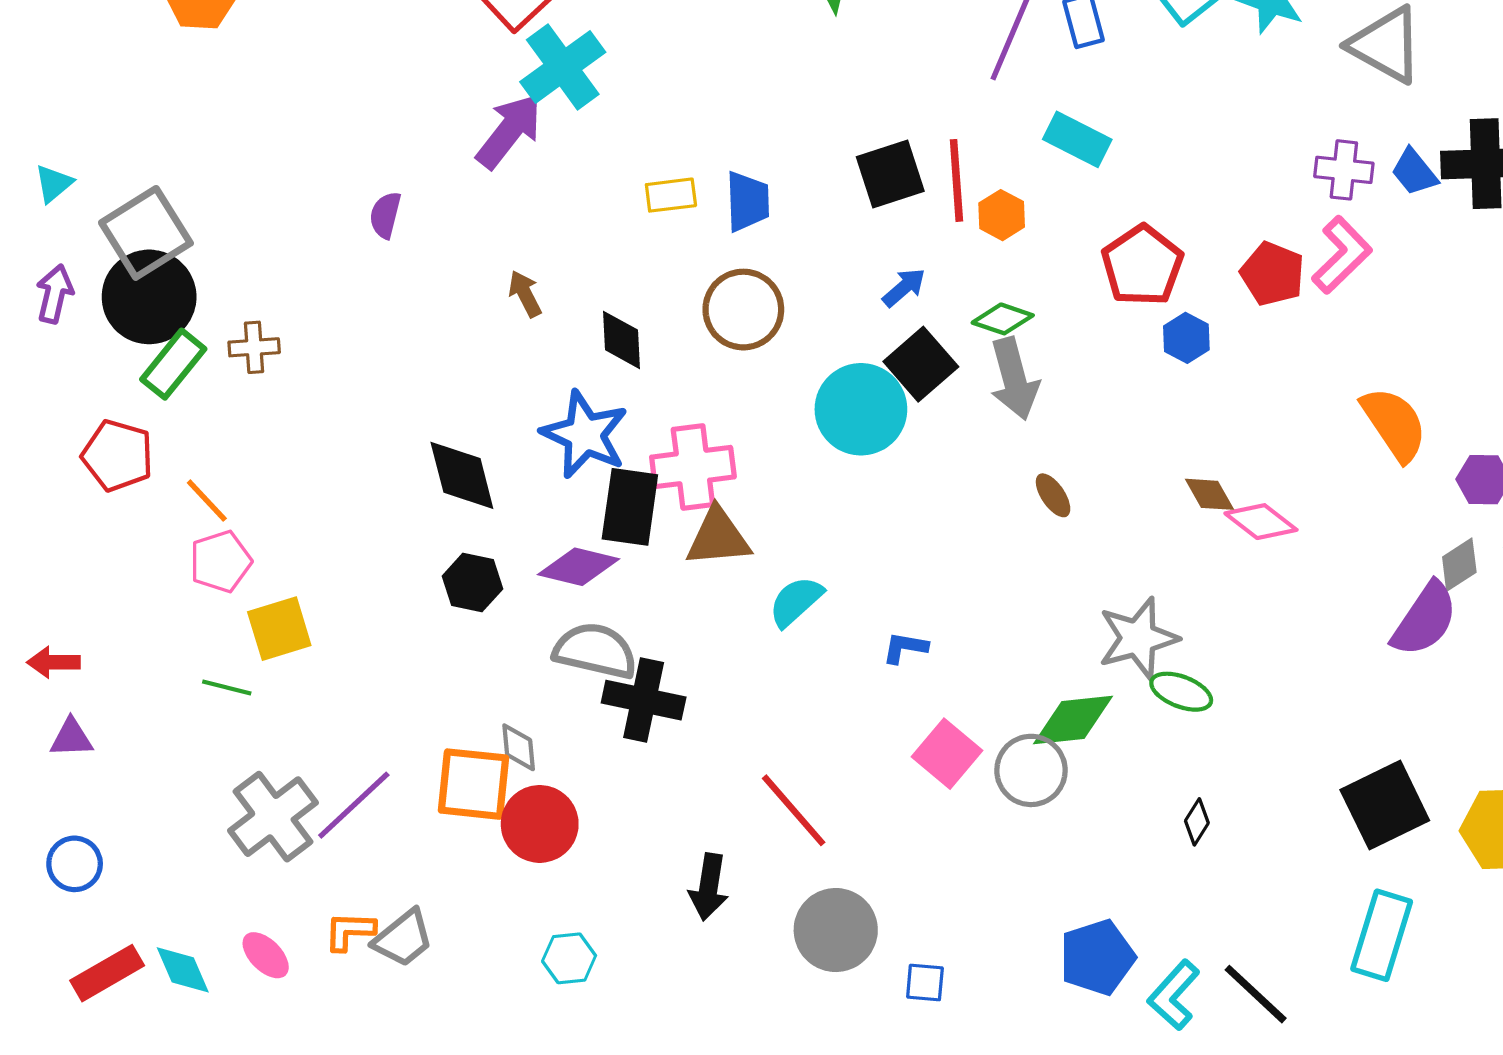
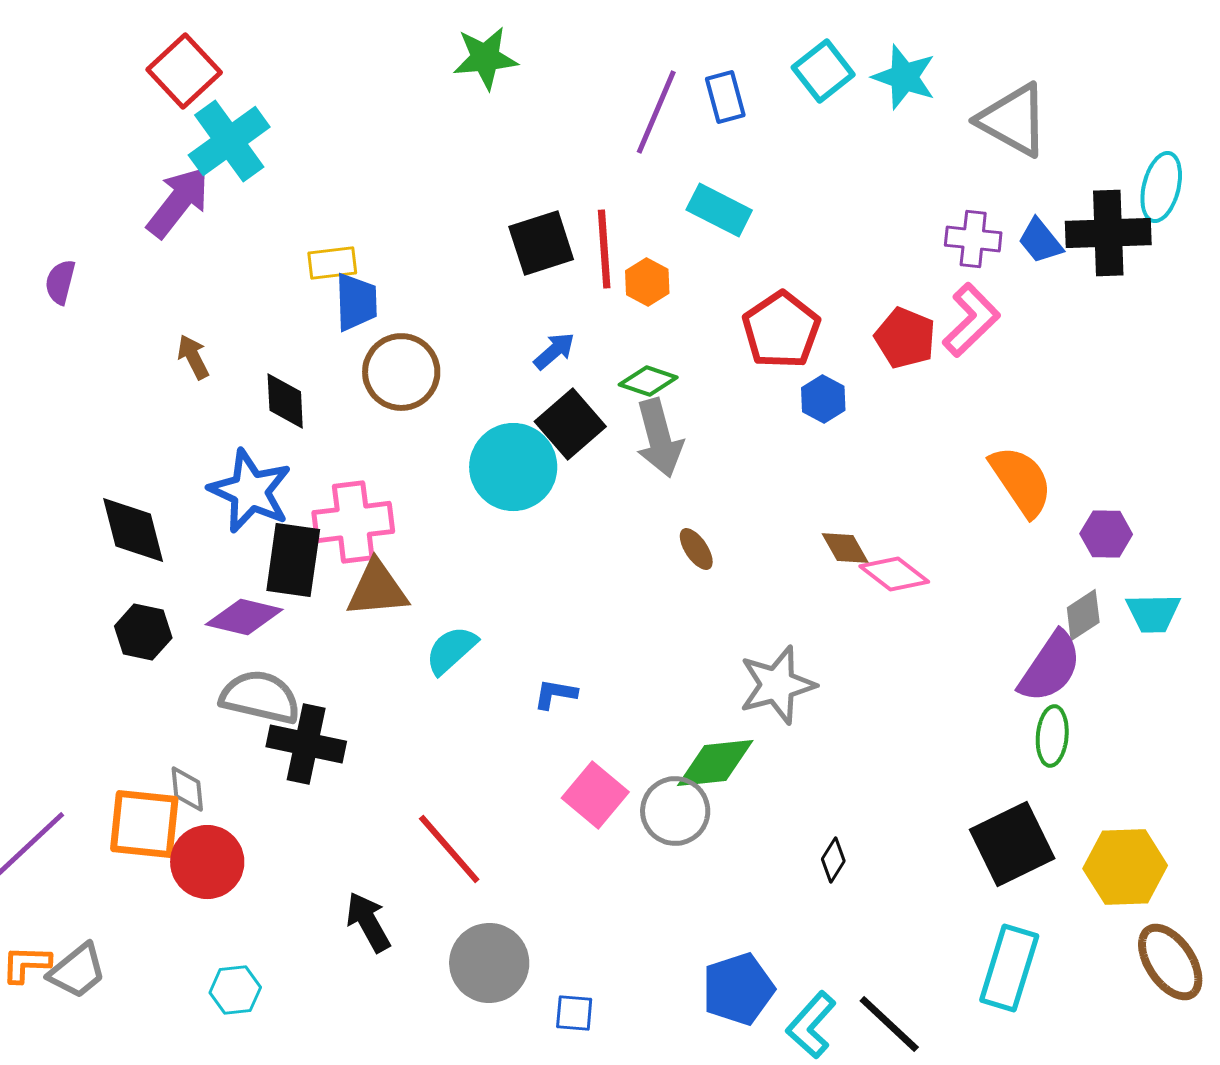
blue trapezoid: (748, 201) -> (356, 302), moved
green ellipse: (1181, 692) -> (1052, 736), moved, turned 74
black arrow: (709, 887) -> (368, 922), turned 142

